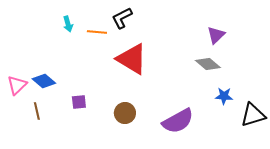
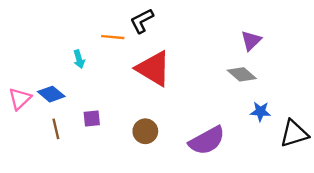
cyan arrow: (68, 24) -> (79, 59), moved
brown line: (37, 111) -> (56, 129), moved

